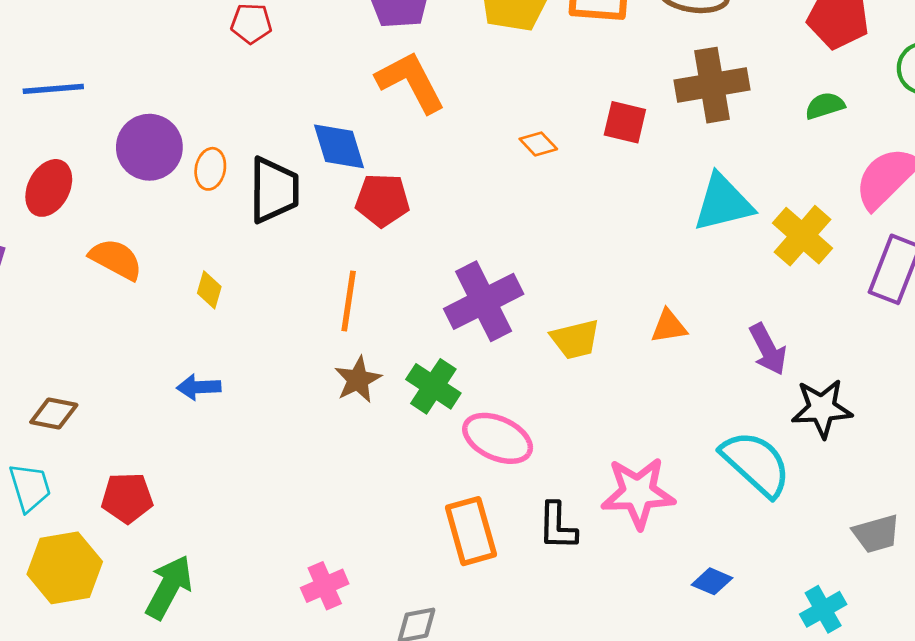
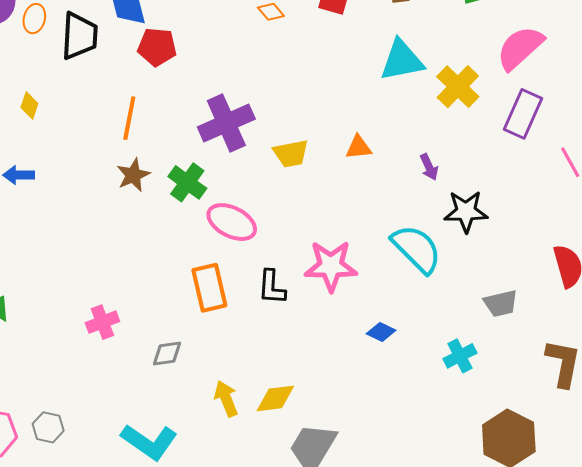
purple arrow: (768, 349) -> (429, 167), size x0.7

